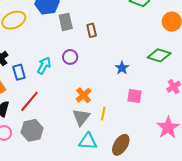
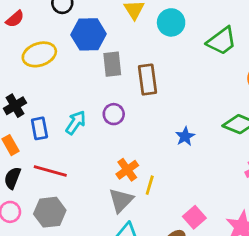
brown rectangle: (92, 30) -> (148, 80), size x1.5
pink square: (135, 96) -> (194, 217), moved, turned 35
red line: (29, 101) -> (50, 171), turned 60
yellow line: (103, 114) -> (150, 185), moved

